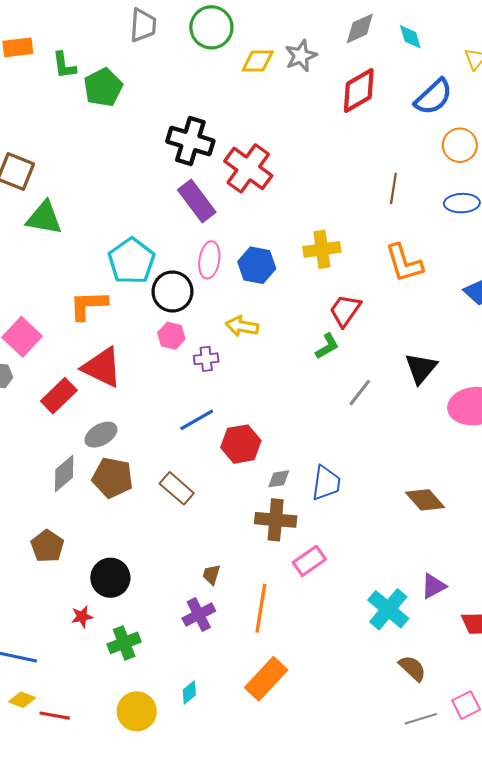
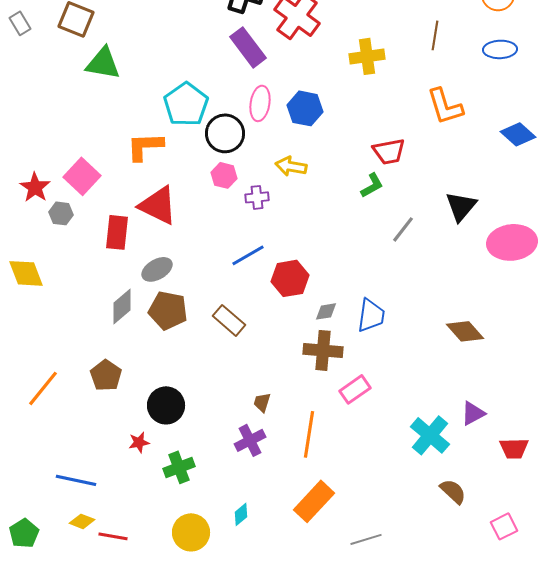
yellow cross: (322, 249) -> (367, 56), moved
red trapezoid: (345, 310) -> (389, 151), turned -136
red rectangle: (59, 396) -> (117, 232), turned -40
gray line: (421, 719) -> (366, 539), moved

